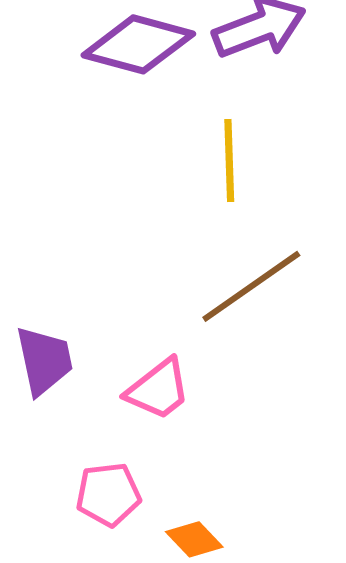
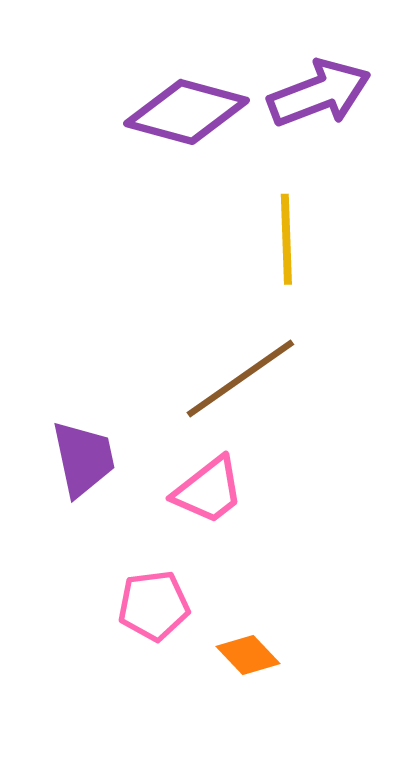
brown line: (251, 286) -> (240, 378), moved

